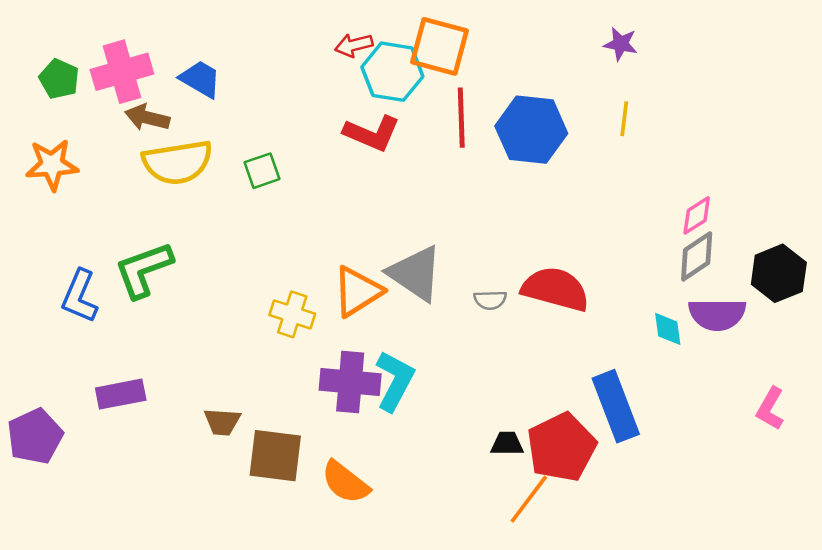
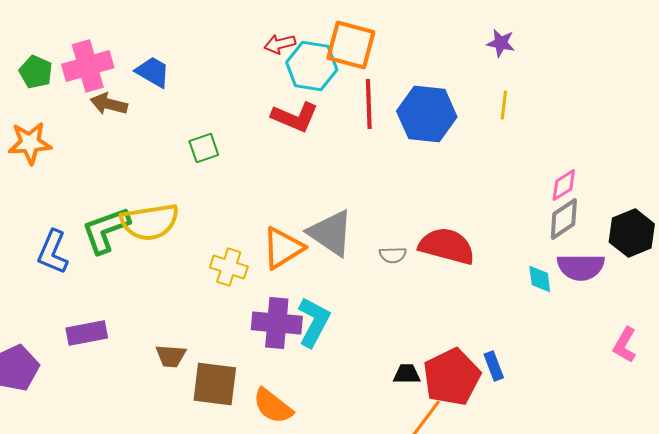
yellow semicircle: (177, 162) -> (150, 222), moved
blue rectangle: (616, 406) -> (494, 366), moved, size x0.5

